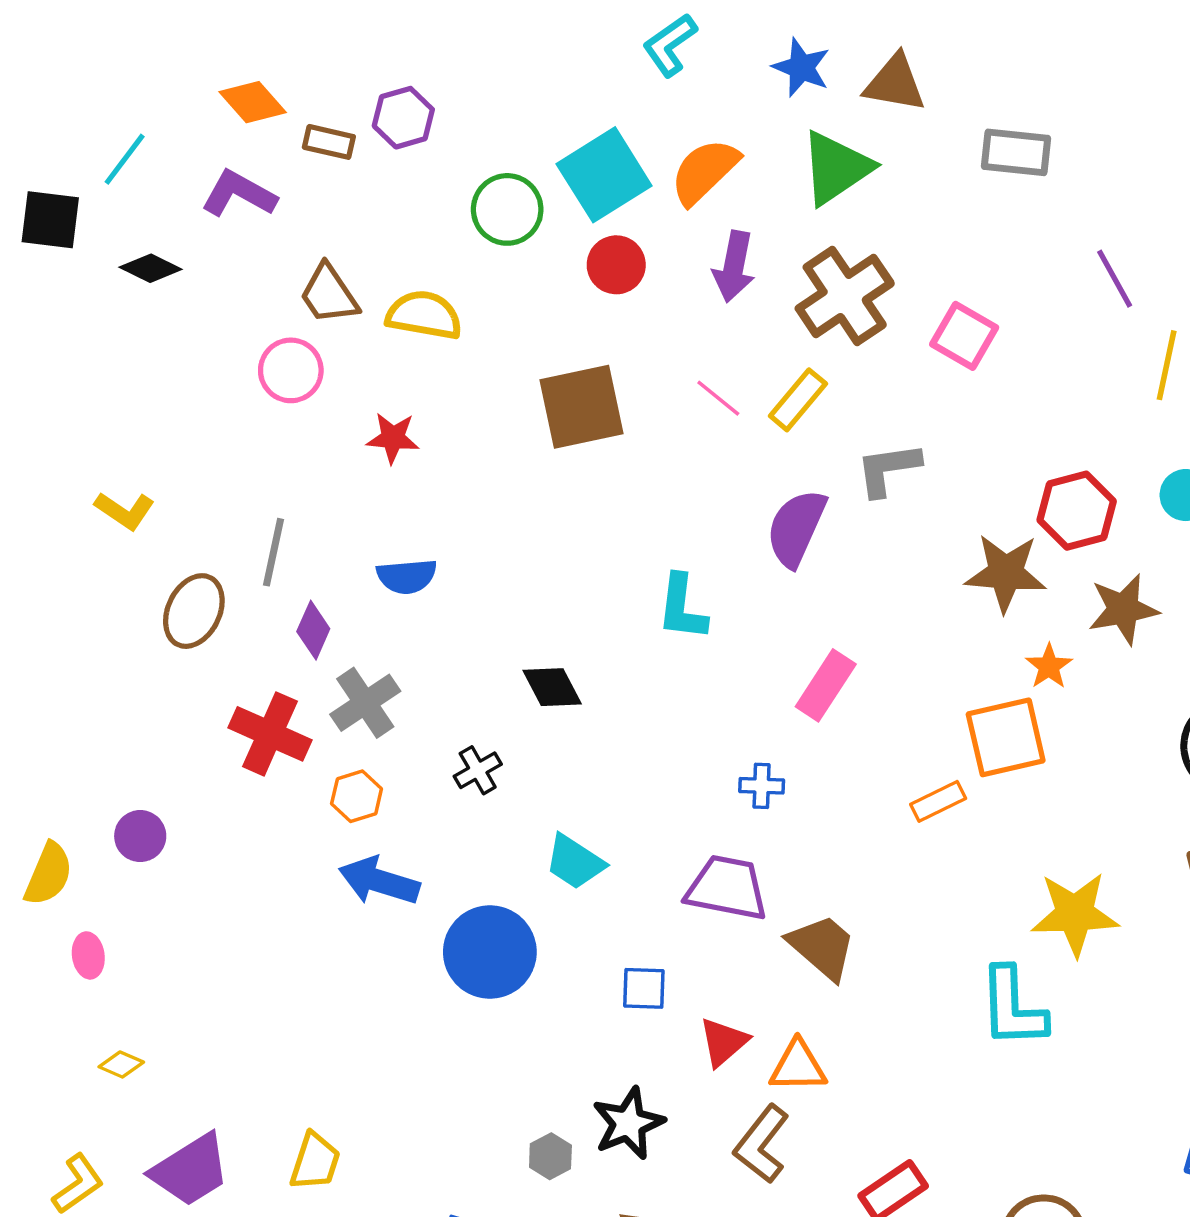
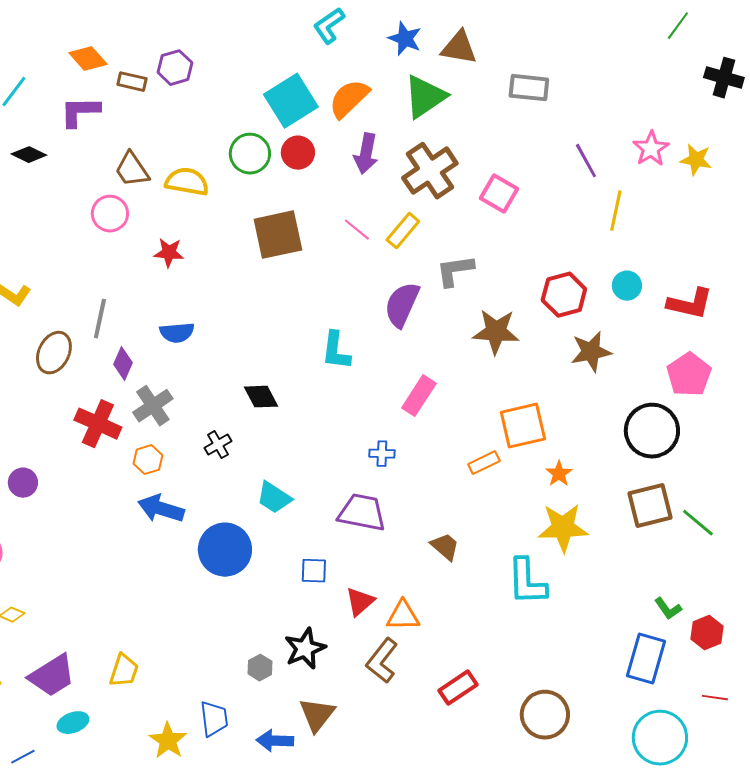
purple L-shape: (239, 194) -> (80, 112), turned -30
green circle: (507, 209) -> (250, 154), moved
brown star: (1006, 573) -> (496, 332), moved
orange star: (1049, 666) -> (559, 474), moved
brown trapezoid: (822, 947) -> (445, 547), moved, size x0.7

